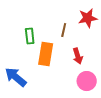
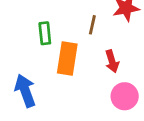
blue arrow: (16, 77) -> (25, 91), turned 30

